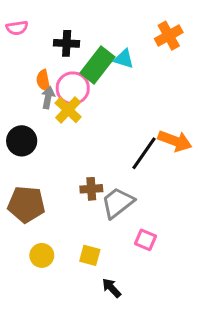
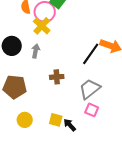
gray arrow: (48, 98) -> (36, 51), moved
gray trapezoid: (118, 203) -> (90, 89), moved
black arrow: (111, 288) -> (70, 125), moved

